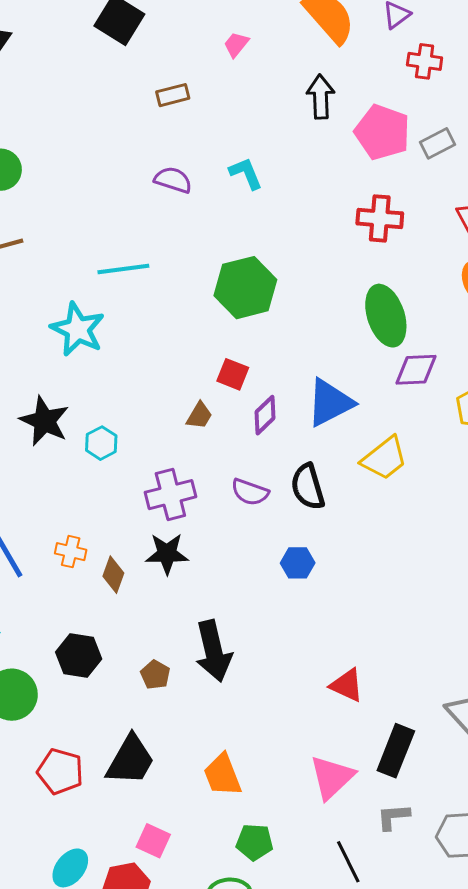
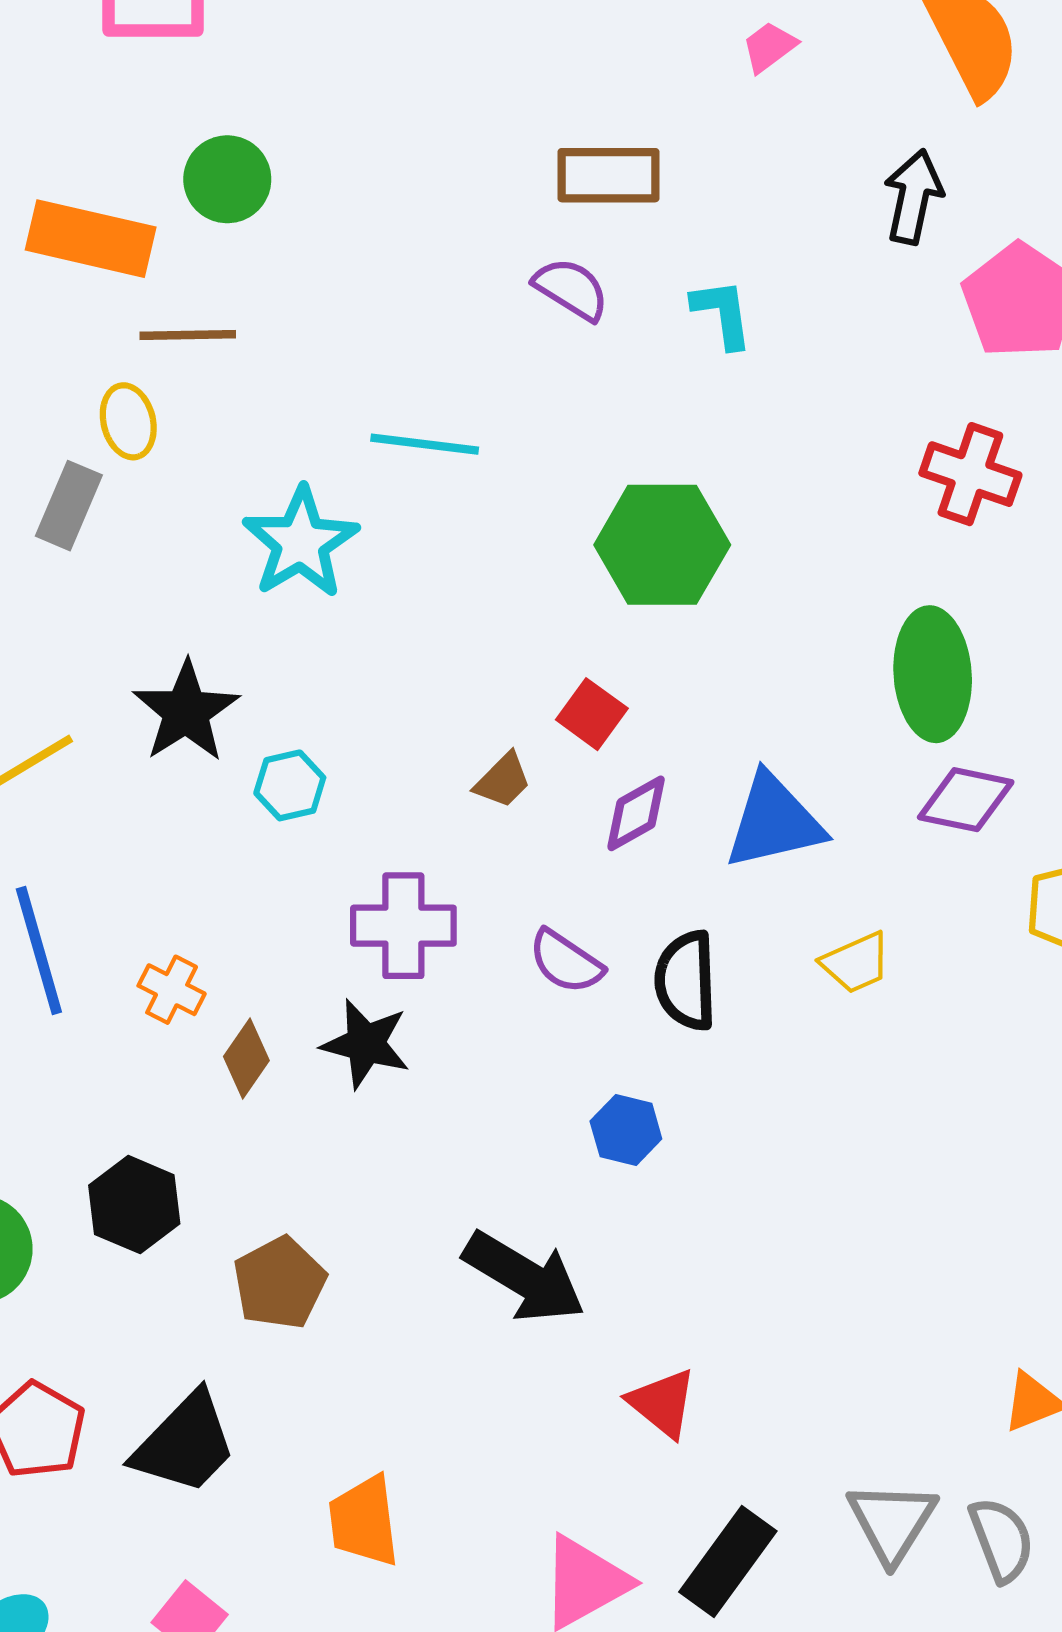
brown rectangle: (173, 95) -> (608, 175), moved, size x1.5
yellow trapezoid: (384, 458) -> (856, 963), size x0.7
black arrow: (213, 651) -> (524, 1277), moved, turned -60
brown pentagon: (155, 675) -> (280, 1283), size x1.5

